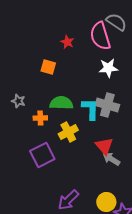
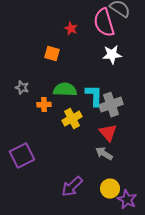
gray cross: (107, 105) -> (111, 105), moved, turned -35
purple square: (42, 155) -> (22, 156), moved
gray arrow: (111, 159) -> (104, 154), moved

